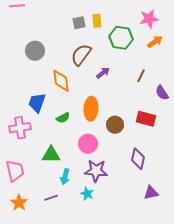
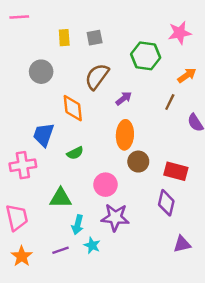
yellow rectangle: (97, 21) -> (64, 38), moved
orange arrow: (155, 42) -> (187, 75), moved
orange ellipse: (91, 109) -> (125, 135), moved
red rectangle: (146, 119) -> (176, 171), moved
cyan star: (87, 194) -> (92, 245), moved

